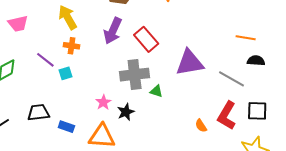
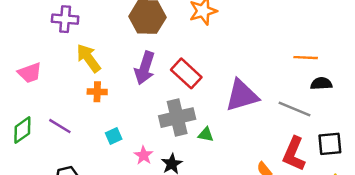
purple line: (45, 60) -> (60, 126), moved
cyan square: (65, 73) -> (114, 136), moved

